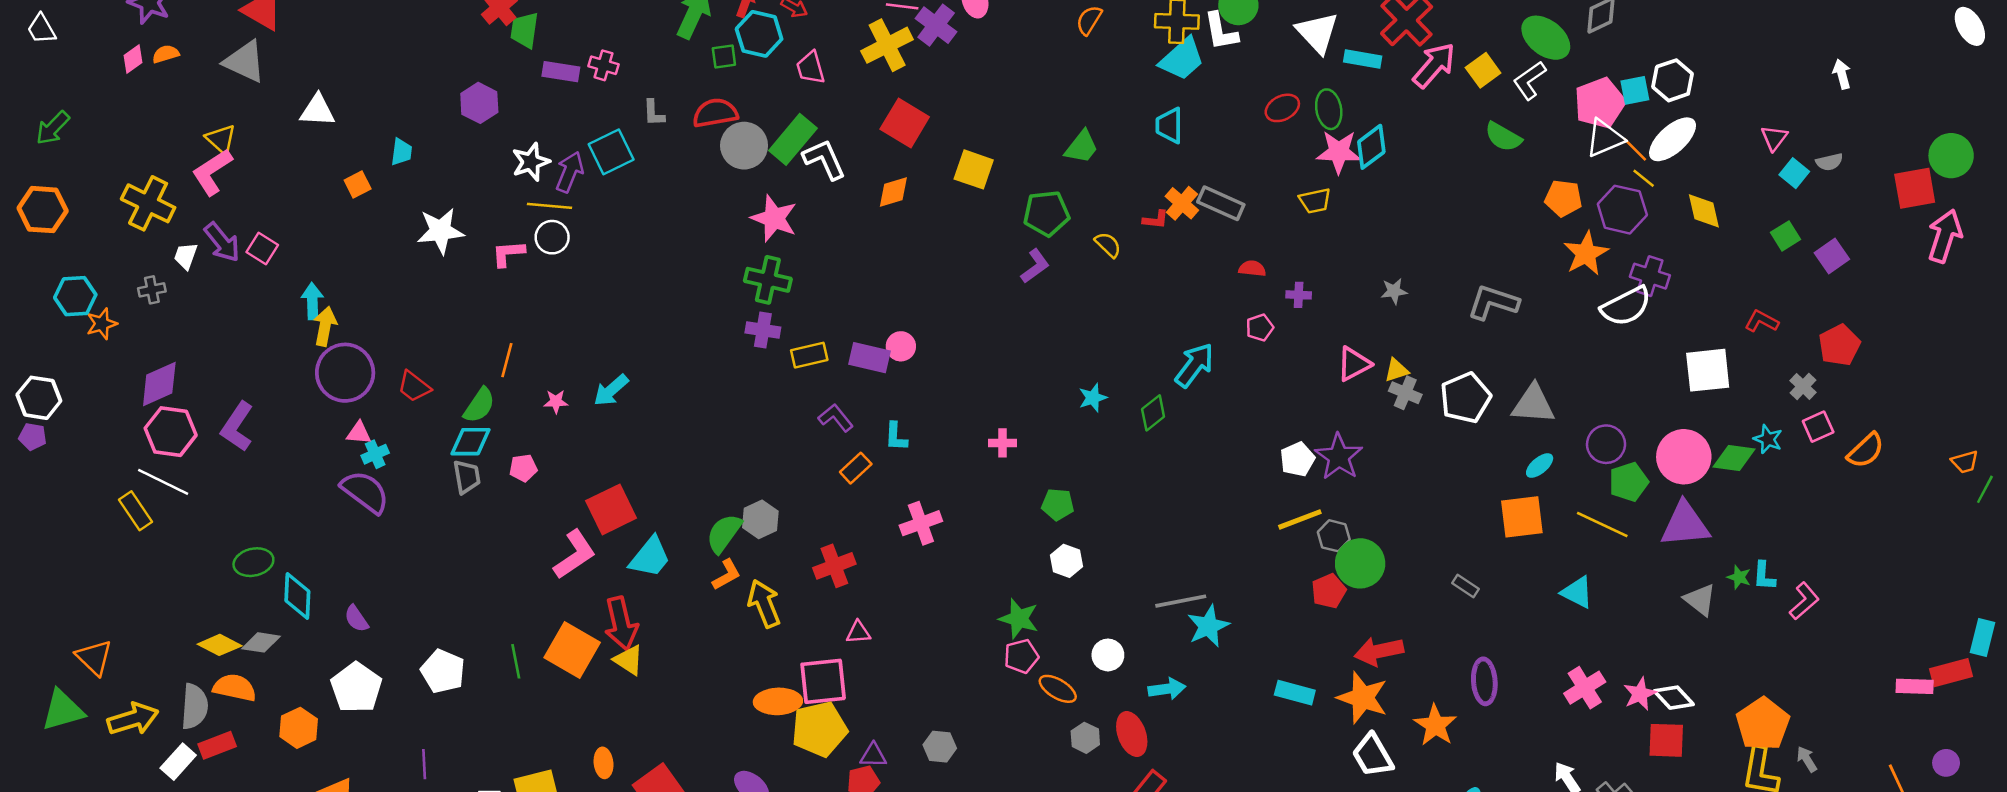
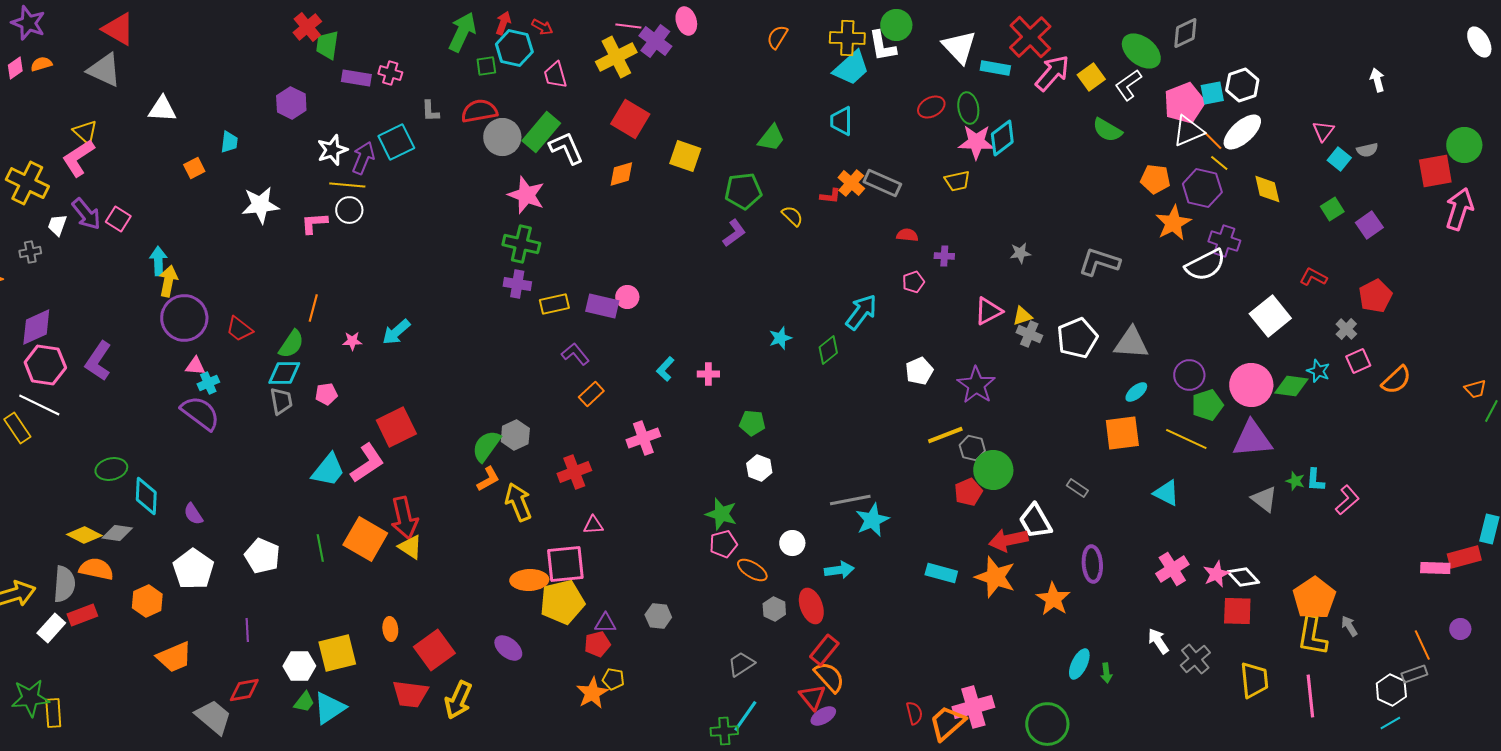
white square: (1708, 370) -> (1270, 316), turned -33
cyan L-shape: (896, 437) -> (665, 369), moved, turned 40
white pentagon: (1297, 459) -> (919, 371), moved
cyan trapezoid: (650, 557) -> (328, 470), moved
white trapezoid: (1373, 755) -> (1035, 521), moved

